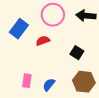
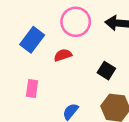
pink rectangle: (27, 81) -> (32, 88), moved

